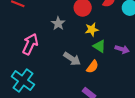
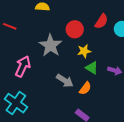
gray star: (58, 23) -> (50, 45), size x1.6

